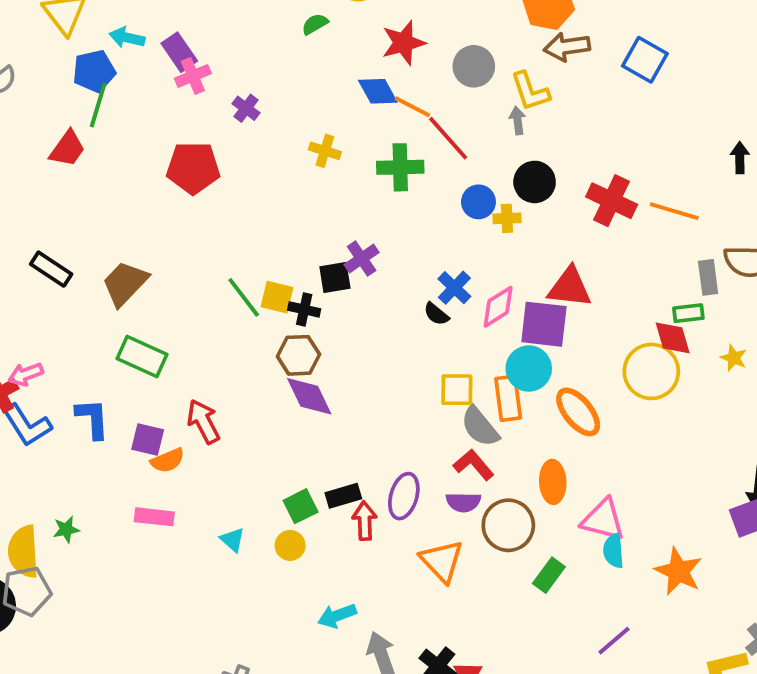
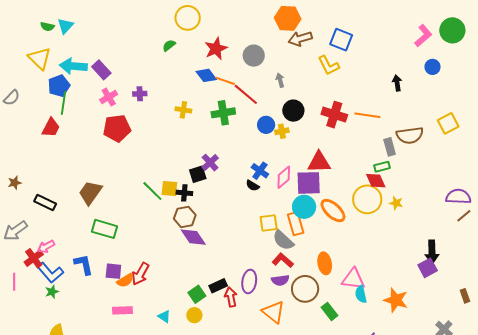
cyan arrow: (127, 38) -> (73, 66), size x1.5
pink cross: (193, 76) -> (109, 97), moved
yellow L-shape: (530, 91) -> (329, 65), moved
purple cross: (246, 108) -> (140, 94), turned -32
black rectangle: (51, 269) -> (45, 202), moved
yellow star: (734, 358) -> (396, 203), moved
orange ellipse: (578, 412) -> (333, 211), moved
red arrow: (203, 422) -> (140, 274), moved, turned -115
green star: (66, 529) -> (52, 292), moved
green rectangle: (549, 575) -> (329, 311), turned -66

